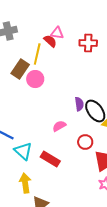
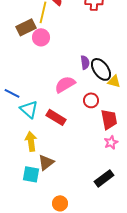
brown rectangle: (20, 69) -> (26, 27), turned 30
pink semicircle: (59, 126) -> (65, 84), size x1.5

